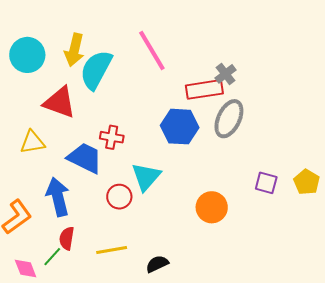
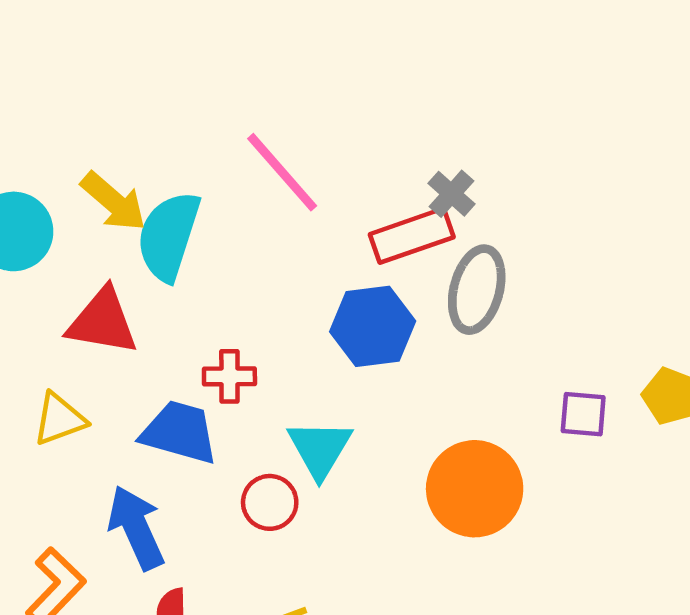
yellow arrow: (74, 50) -> (114, 202), turned -52
orange circle: (212, 207) -> (475, 489), size x1.4

